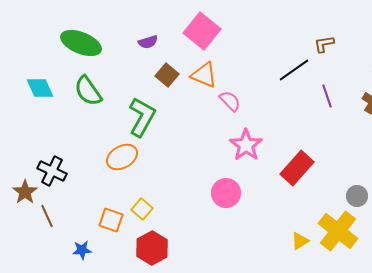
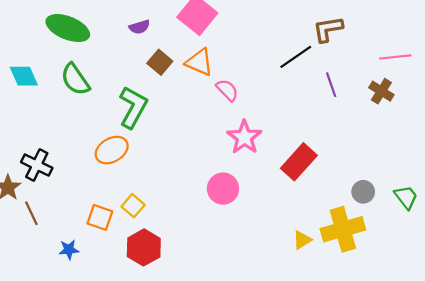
brown L-shape: (324, 44) -> (328, 29), size x1.4
yellow cross: (338, 231) -> (343, 229), turned 36

